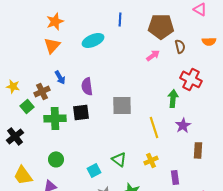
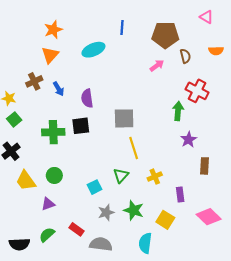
brown cross: (42, 91) -> (34, 81), moved
green square: (27, 106) -> (14, 119), moved
yellow line: (154, 127) -> (134, 148), moved
green triangle: (119, 159) -> (121, 175), turned 35
yellow trapezoid: (23, 175) -> (26, 181), moved

